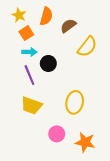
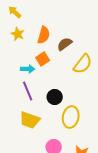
orange square: (26, 33) -> (43, 59), moved
black circle: (48, 63) -> (55, 97), moved

